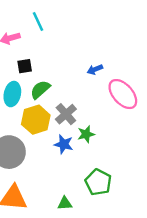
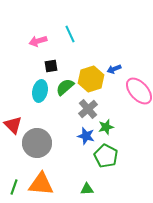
cyan line: (38, 21) -> (70, 34), moved
yellow hexagon: (36, 120) -> (91, 79), moved
green pentagon: (98, 182) -> (106, 156), moved

